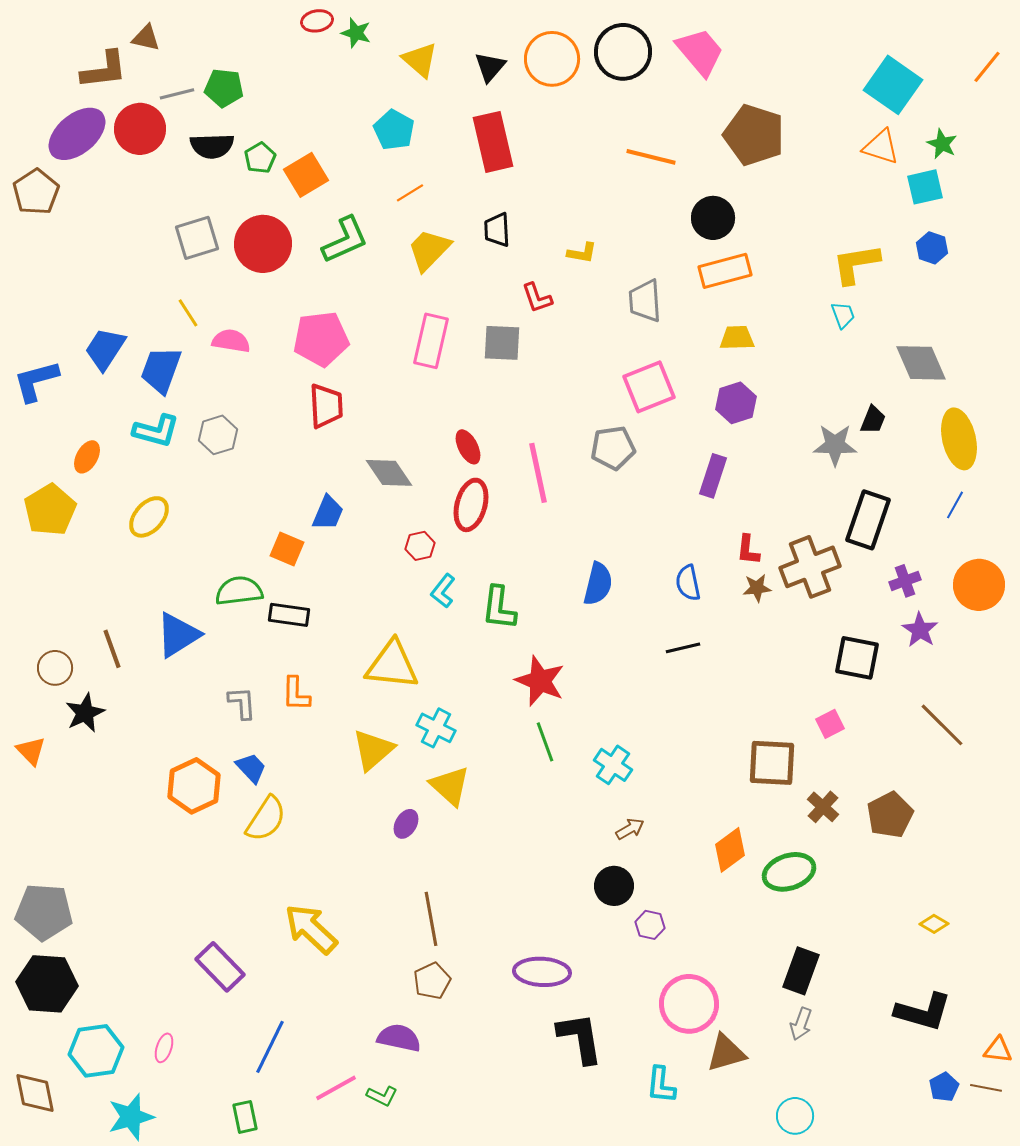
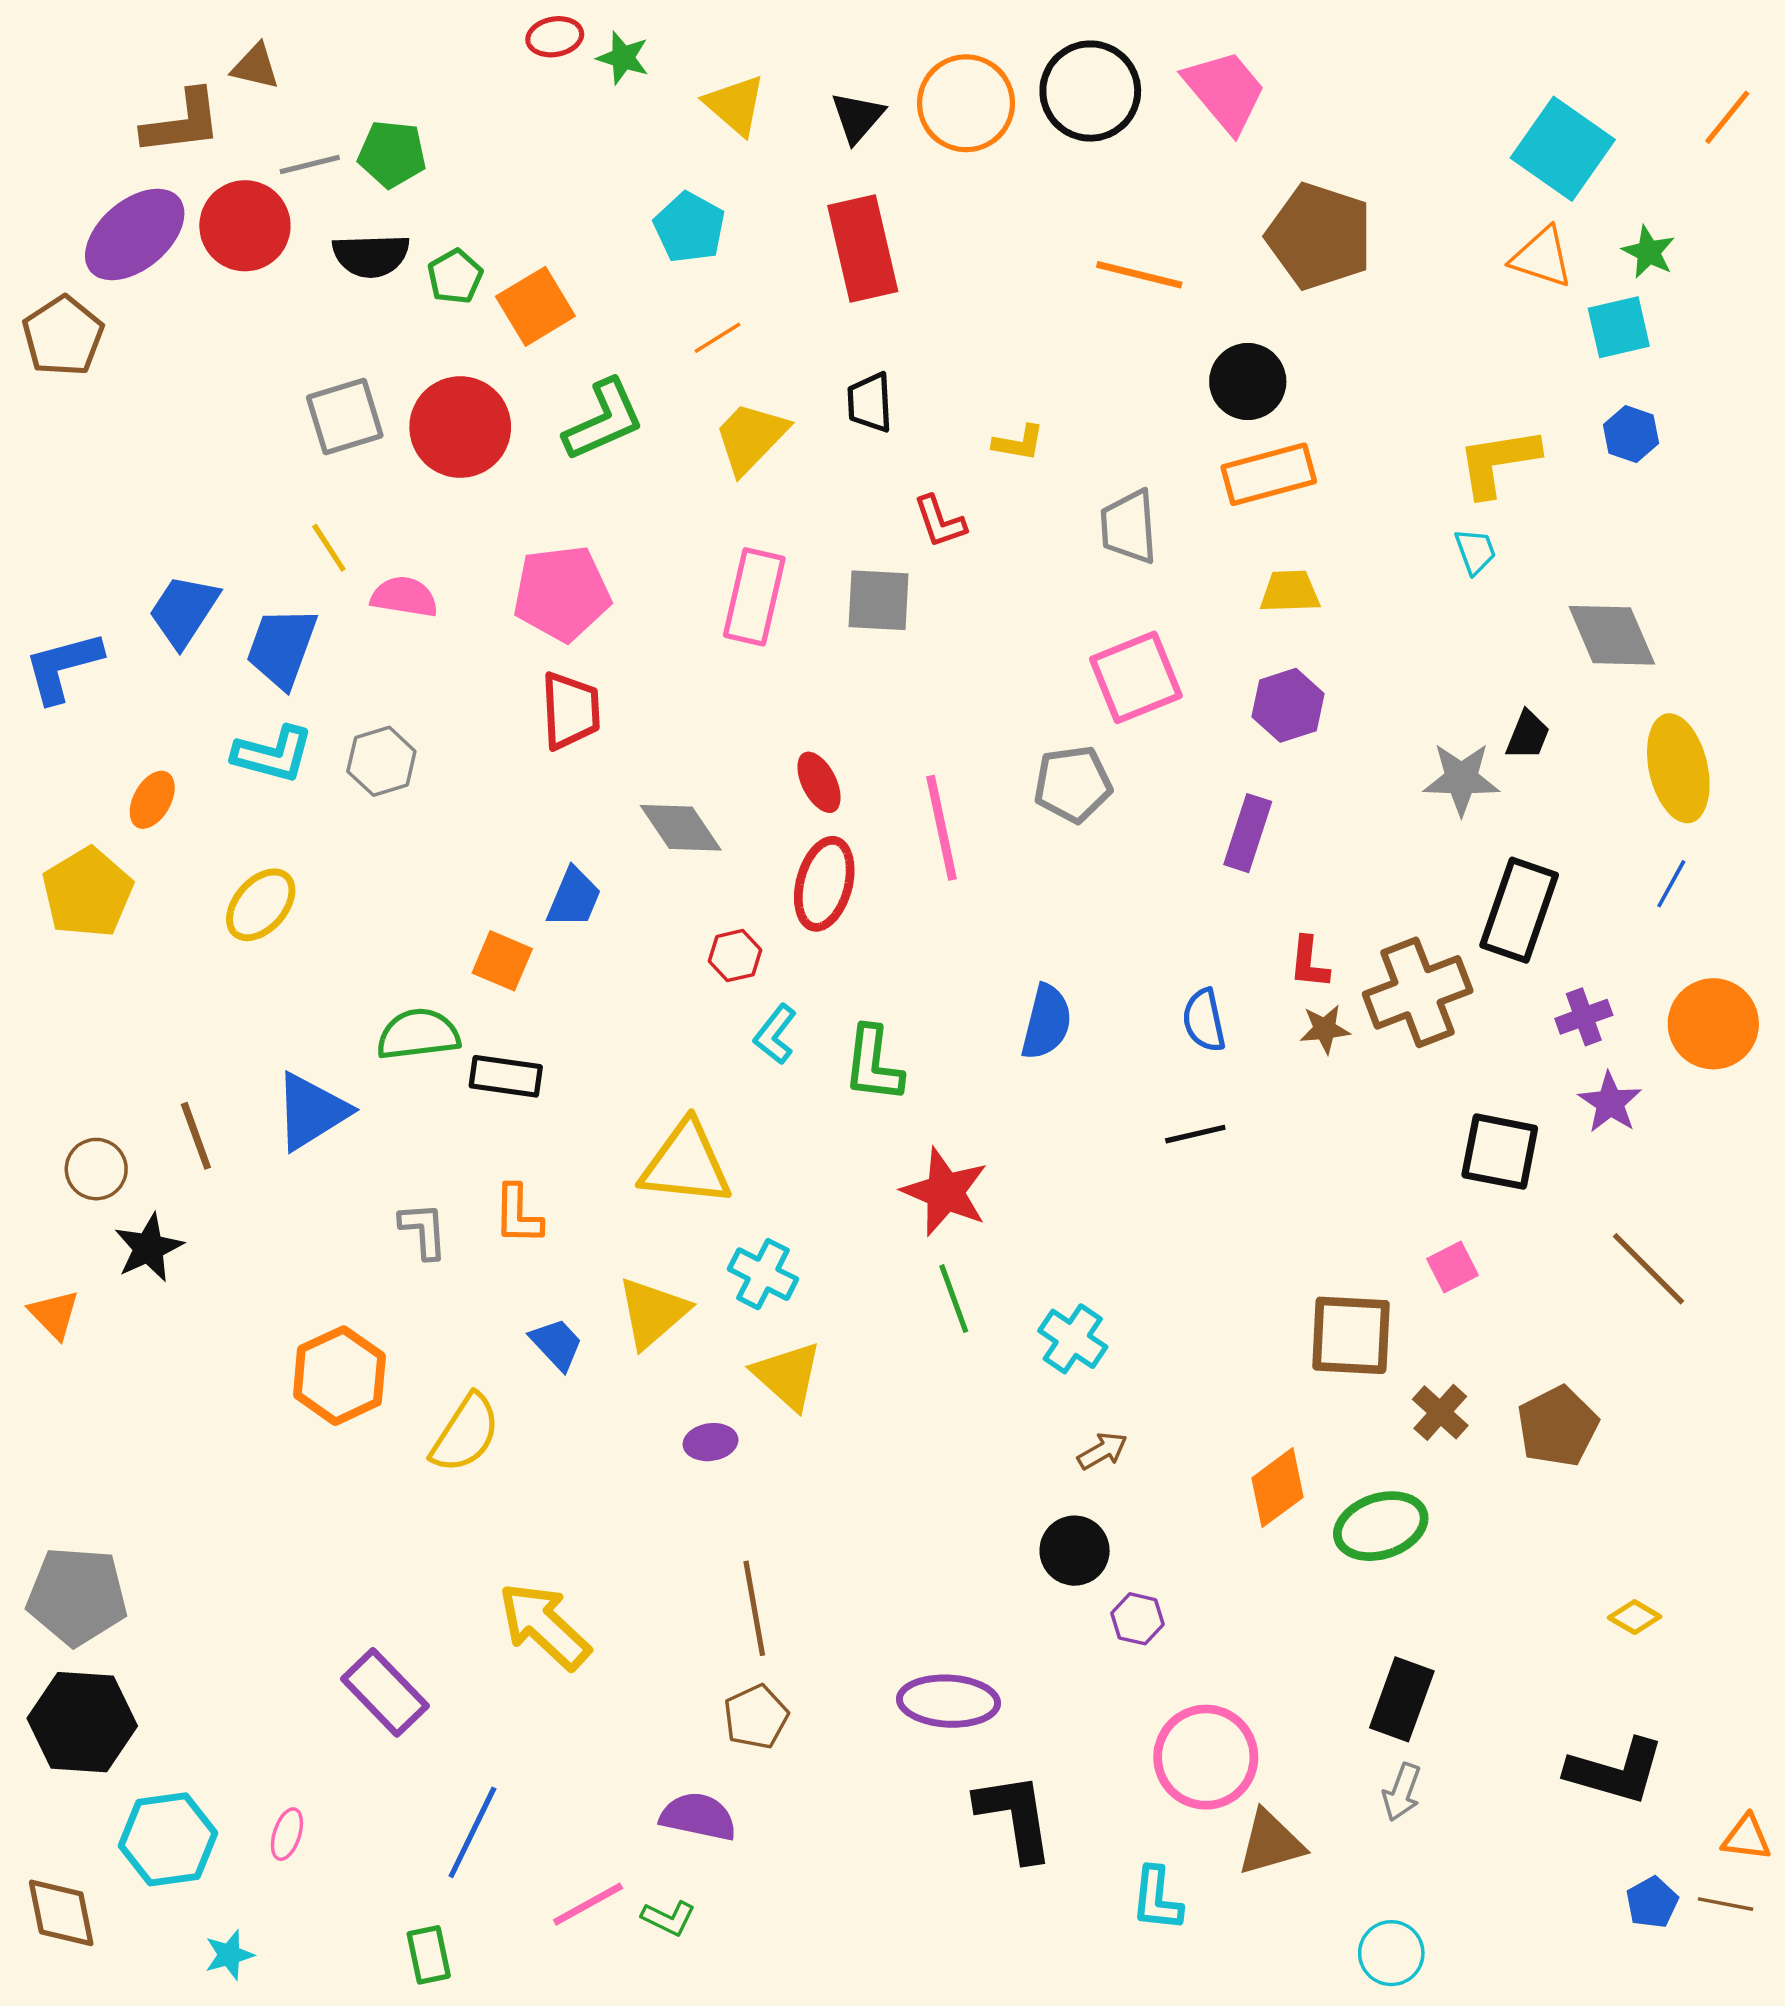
blue trapezoid: (251, 768) -> (556, 1344), moved
purple ellipse: (406, 824) -> (710, 1442), turned 52
cyan star: (131, 1117) -> (229, 1955), size x0.6

